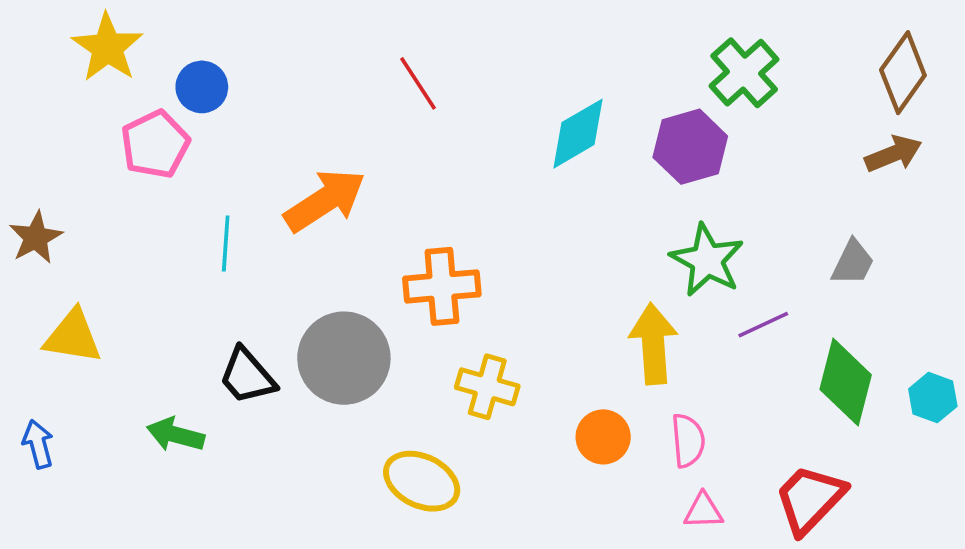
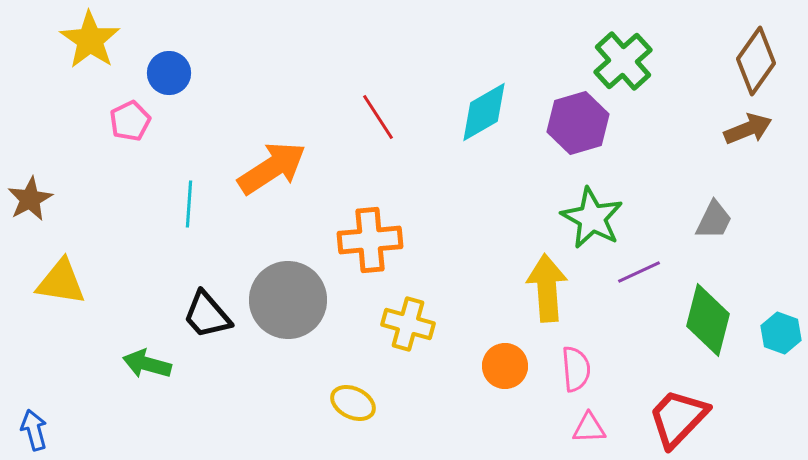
red line: (418, 83) -> (378, 117), moved
pink pentagon: (155, 144) -> (130, 121), size x0.7
blue arrow: (38, 444) -> (34, 430), moved
yellow ellipse: (422, 481) -> (353, 403), size x0.7

